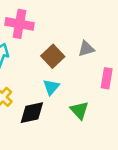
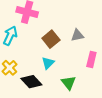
black diamond: (32, 113) -> (31, 82), turned 55

